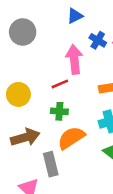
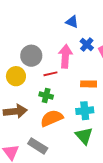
blue triangle: (75, 16) -> (72, 22), turned 40
gray circle: (23, 32) -> (31, 56), moved
gray rectangle: (51, 164) -> (38, 146), moved, turned -54

